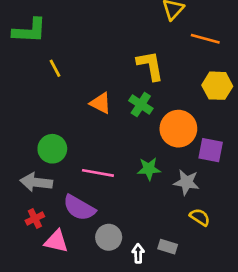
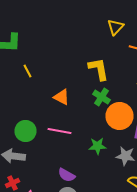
green cross: (141, 104) -> (102, 97), moved
pink line: (98, 173) -> (60, 131), moved
purple semicircle: (79, 208) -> (66, 175), moved, size x0.7

